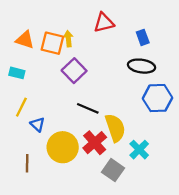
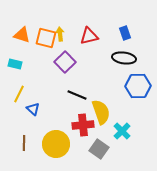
red triangle: (104, 23) -> (89, 36), moved
red cross: (95, 143) -> (83, 125), turned 35
yellow circle: (63, 147) -> (56, 144), moved

